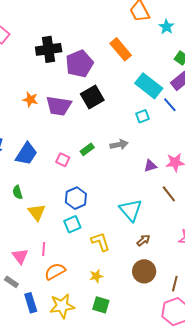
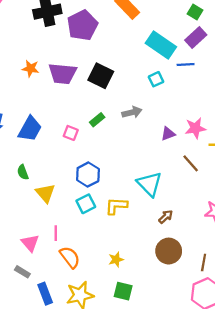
black square: (92, 97) -> (101, 76), moved, turned -30
blue line: (170, 105) -> (186, 64), turned -49
yellow L-shape: (100, 242) -> (116, 206), moved, turned -65
orange semicircle: (55, 271) -> (70, 257), turned 85

